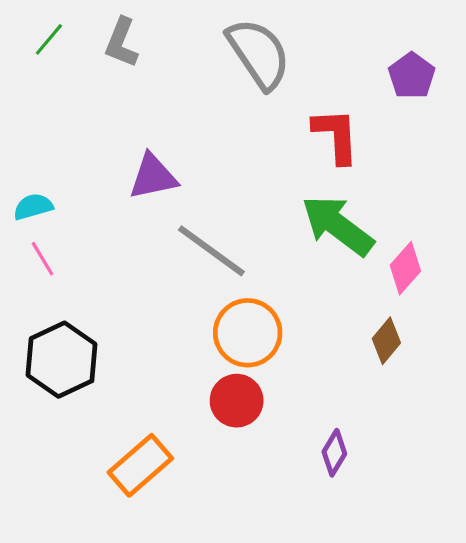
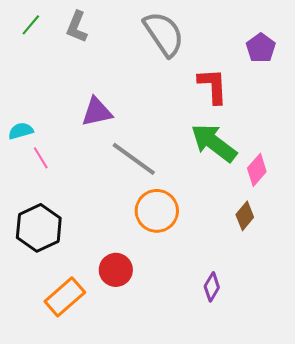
pink line: (43, 259) -> (41, 158), moved
red circle: (237, 401) -> (116, 270), moved
orange rectangle: (140, 465) -> (65, 297), moved

